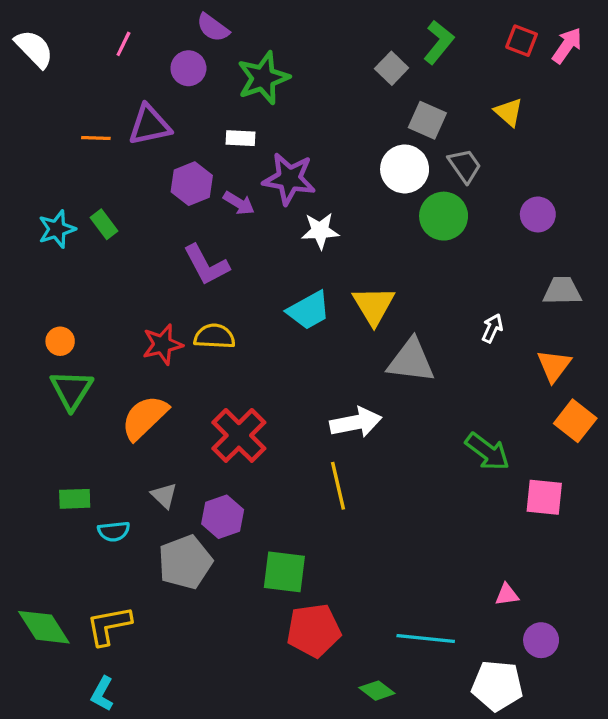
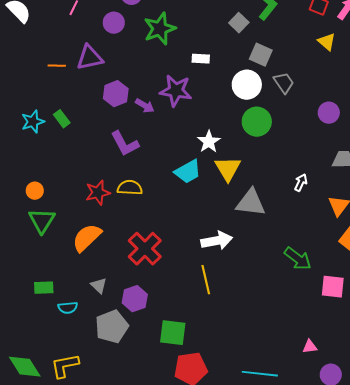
yellow triangle: (509, 112) -> (327, 42), moved
white rectangle: (240, 138) -> (201, 59), moved
green circle: (444, 216) -> (257, 122), moved
white star: (320, 231) -> (209, 142), moved, turned -30

